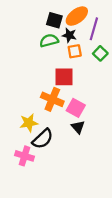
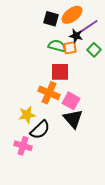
purple line: (94, 29) -> (88, 27), turned 40
black star: (69, 35) -> (76, 36), moved
green semicircle: (49, 41) -> (57, 46), moved, turned 30
black triangle: (78, 127) -> (73, 119), size x1.5

